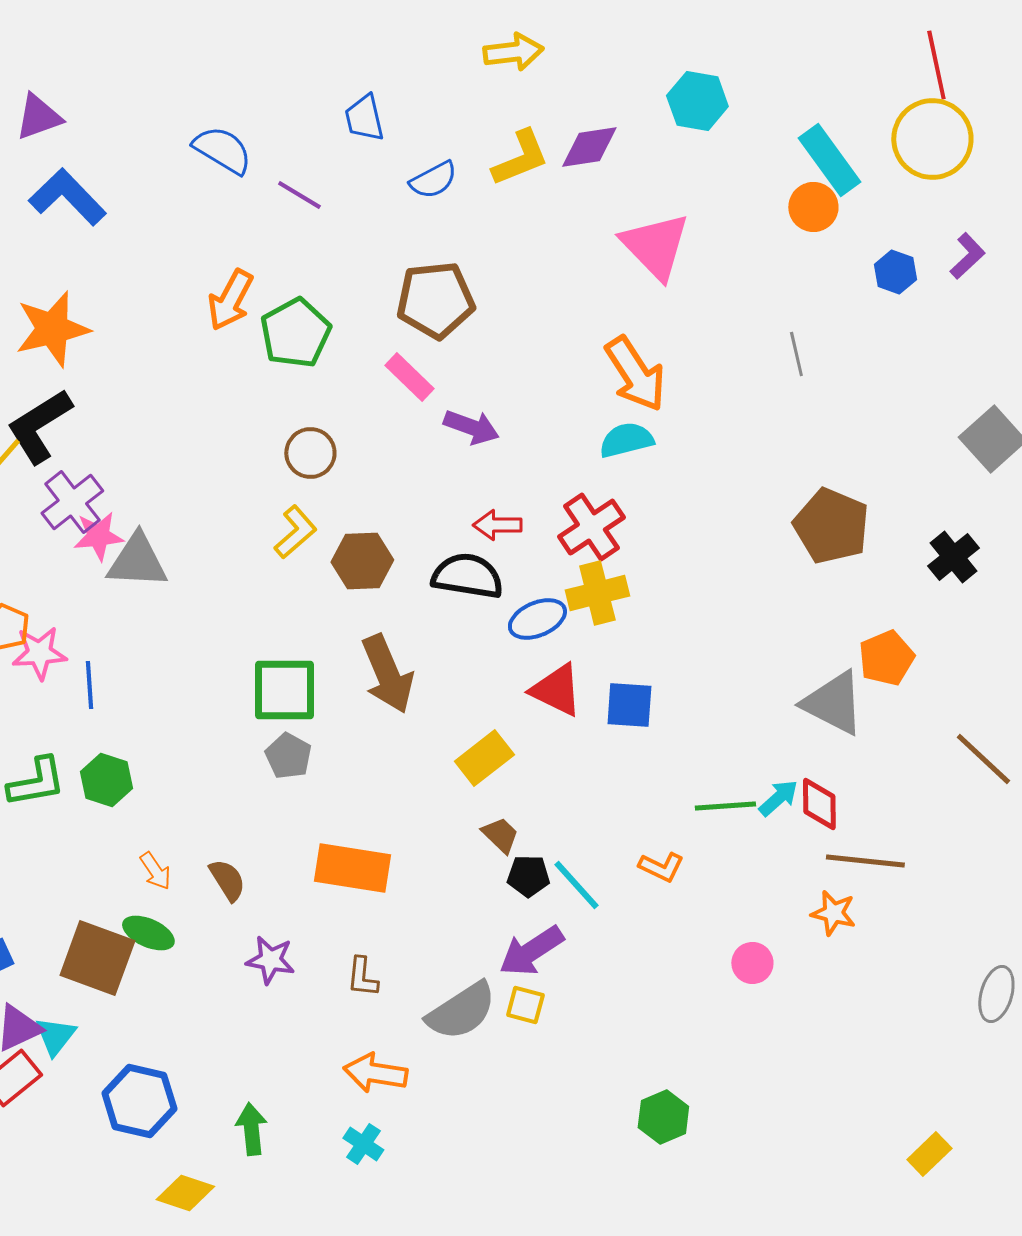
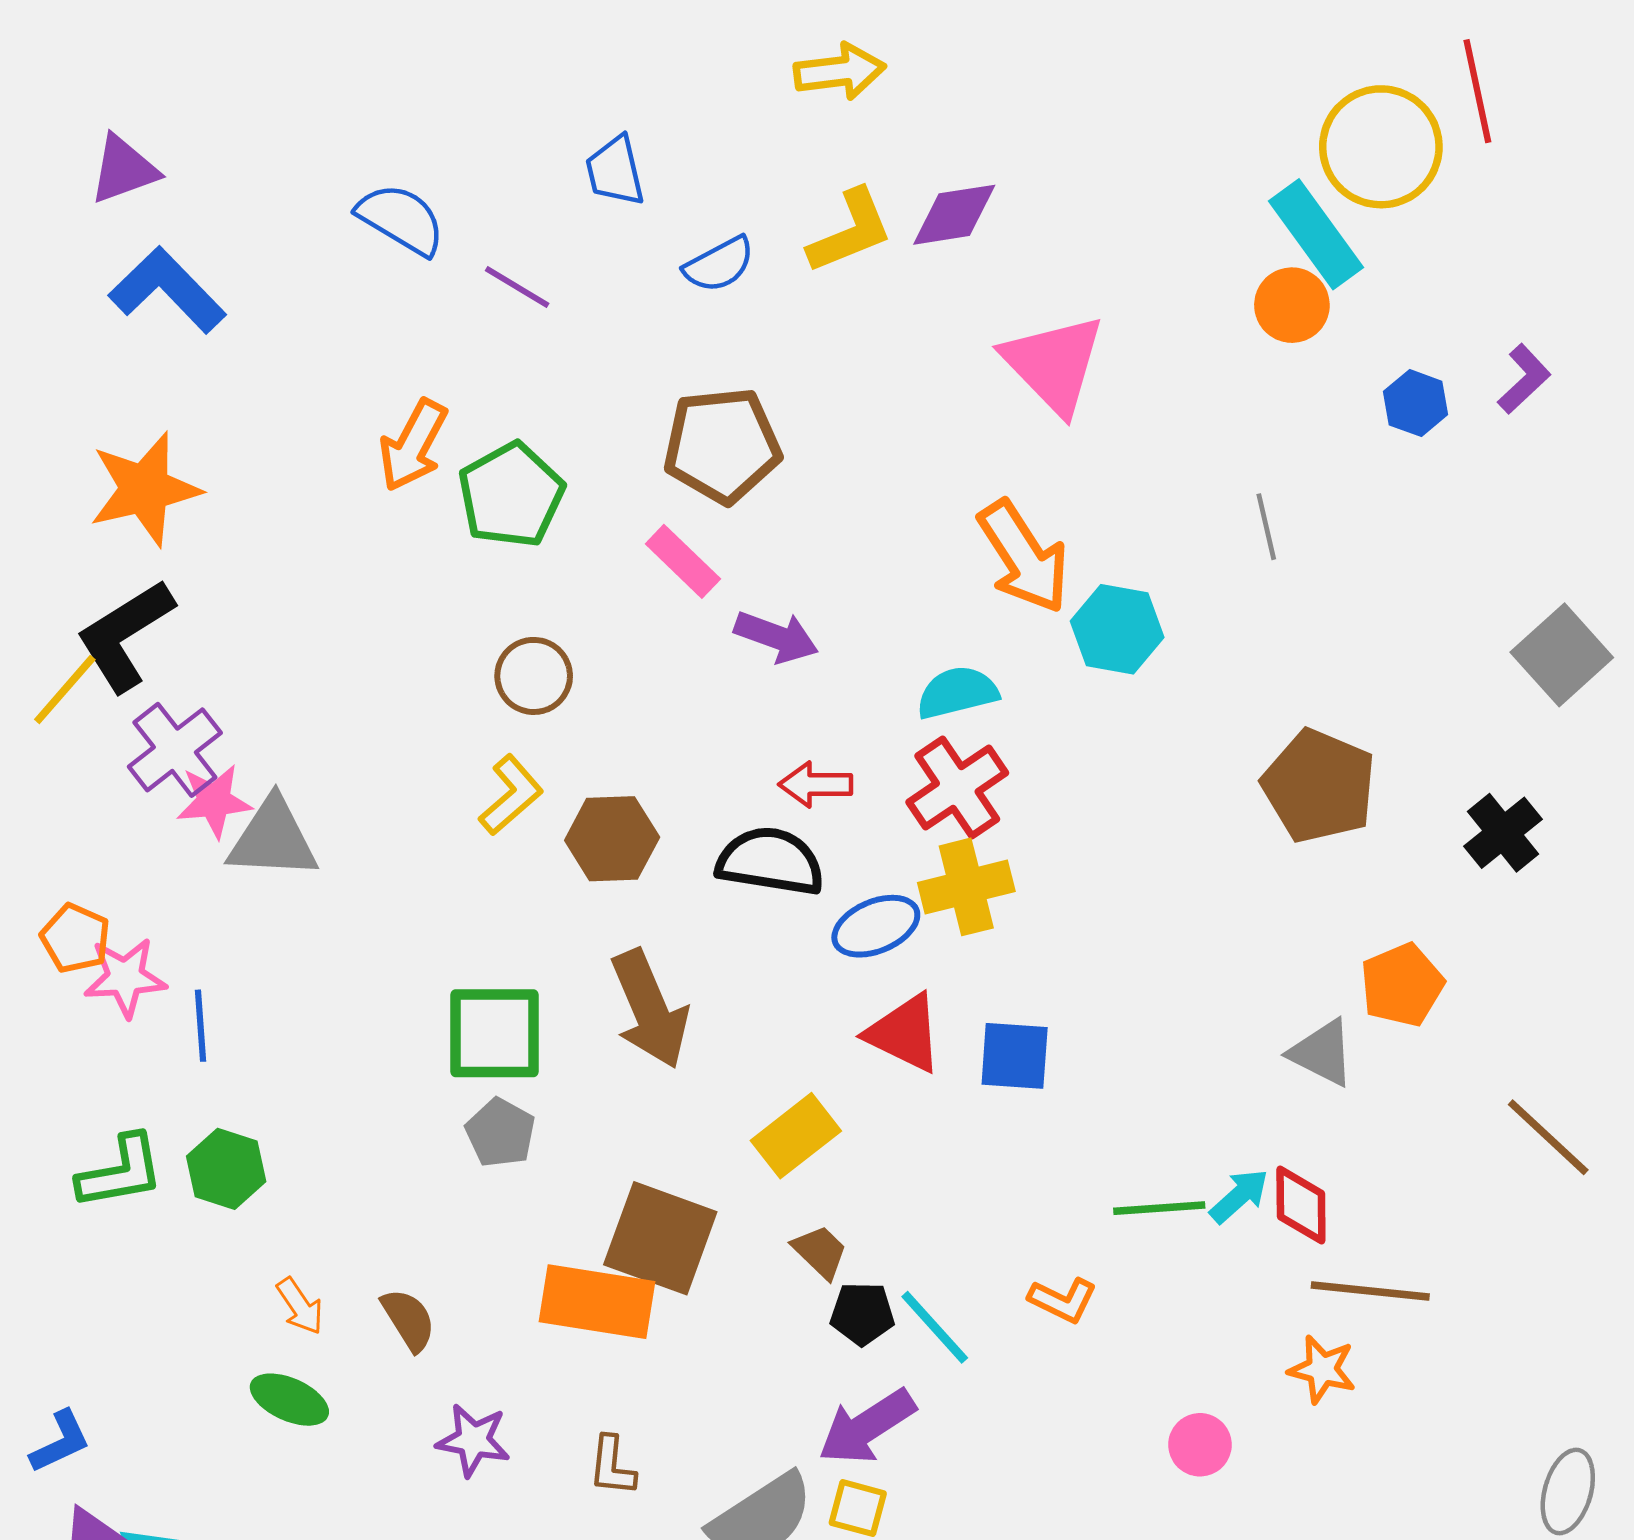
cyan hexagon: (697, 101) -> (1117, 629), moved
yellow circle: (932, 139) -> (1381, 147), moved
cyan semicircle: (626, 440) -> (957, 693), moved
gray triangle: (833, 703) -> (1322, 1053), size x0.7
brown square: (97, 958) -> (660, 1238), moved

